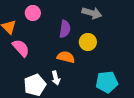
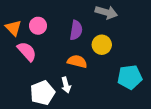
pink circle: (33, 13) -> (38, 26), moved
cyan pentagon: (107, 82) -> (130, 77), moved

